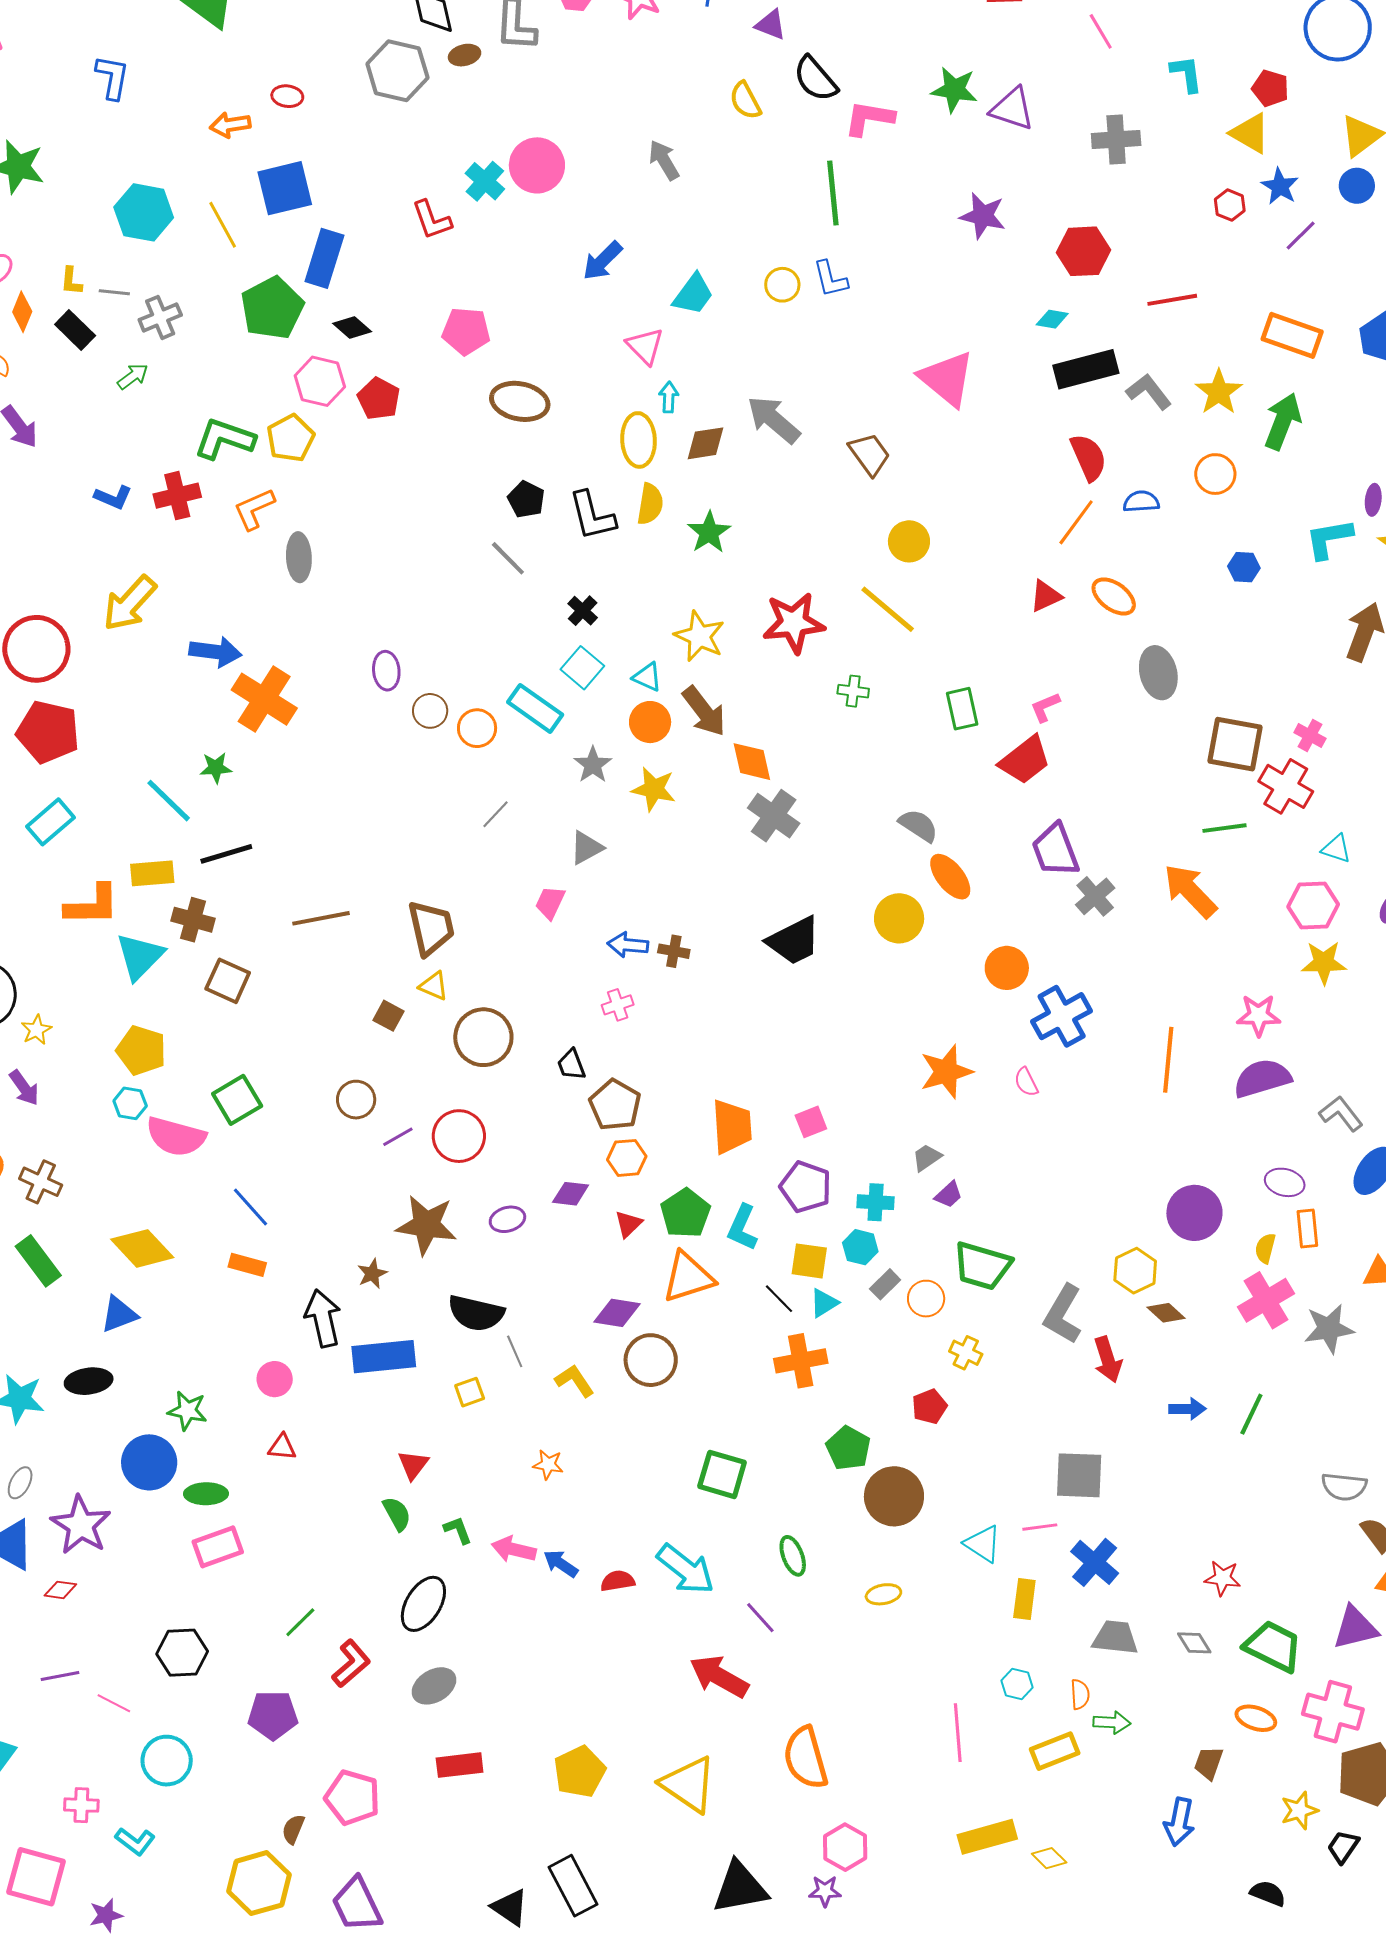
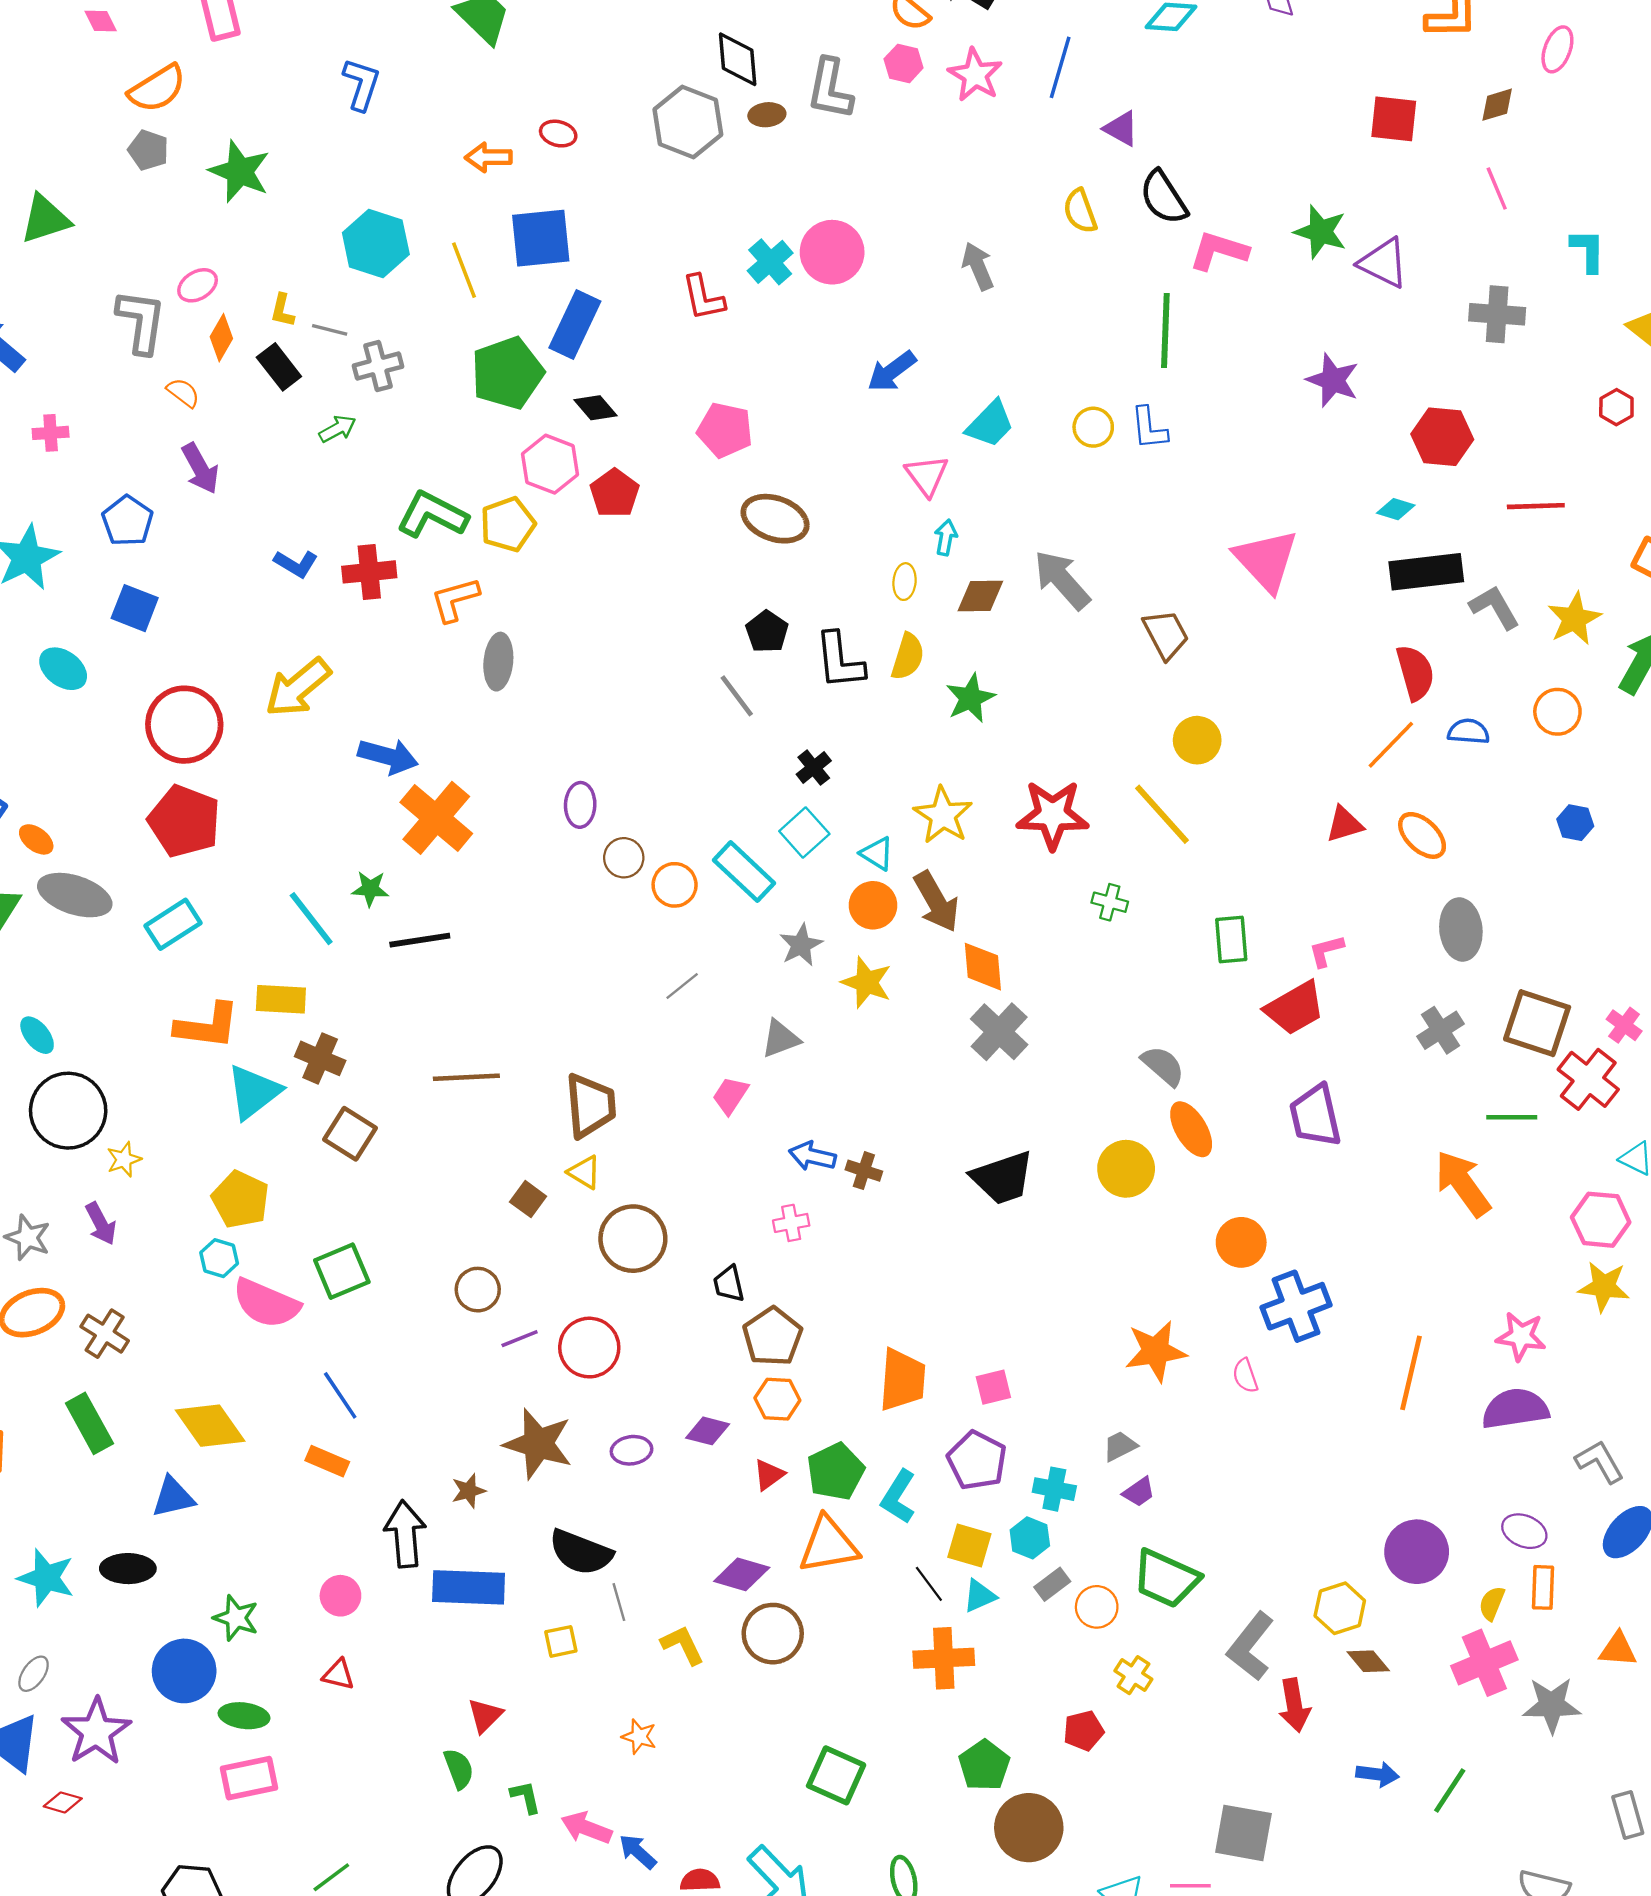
yellow ellipse: (639, 440) -> (905, 582), size x0.6
black line: (226, 854) -> (420, 940), moved
gray cross: (1095, 896) -> (1441, 1030), moved

